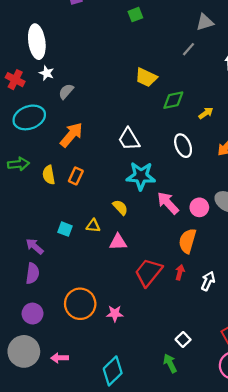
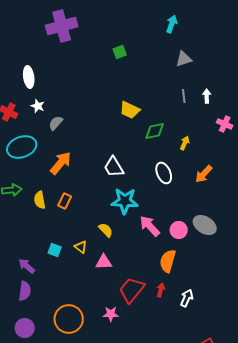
white ellipse: (37, 42) -> (29, 77), size x0.7
gray line: (188, 49) -> (184, 96), moved, turned -48
yellow arrow: (206, 113) -> (185, 143), turned -32
yellow triangle: (93, 226) -> (81, 247), turned 32
pink star: (115, 314) -> (111, 314), moved

